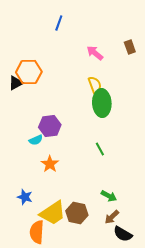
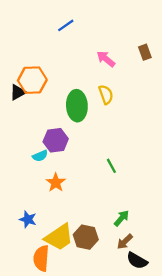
blue line: (59, 23) -> (66, 25), turned 35
green ellipse: (102, 103) -> (77, 106), moved
green arrow: (109, 196) -> (121, 218), turned -77

